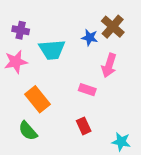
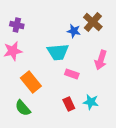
cyan trapezoid: (52, 50) -> (58, 52), moved
pink arrow: (109, 65) -> (101, 60), moved
cyan star: (121, 142) -> (91, 102), moved

